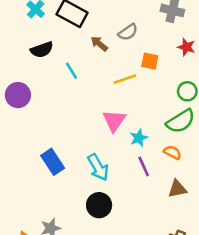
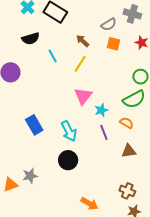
gray semicircle: (128, 32) -> (109, 24), moved
brown arrow: (99, 44) -> (83, 41), moved
orange square: (150, 61) -> (113, 44), moved
yellow line: (125, 79) -> (80, 64), moved, turned -42

